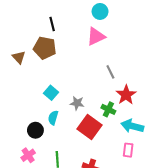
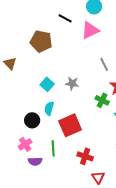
black line: (52, 24) -> (65, 18), moved, turned -48
brown triangle: (19, 57) -> (10, 63), moved
gray star: (77, 103) -> (72, 83), moved
red square: (90, 127) -> (70, 125), moved, turned 30

